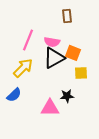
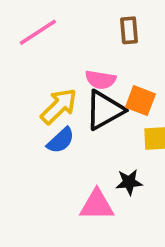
pink line: (28, 40) -> (38, 32), moved, turned 35
yellow arrow: (23, 68) -> (59, 106), moved
blue semicircle: (14, 95) -> (61, 140), moved

